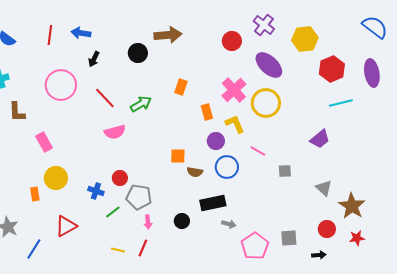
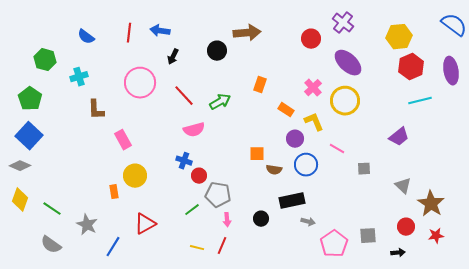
yellow hexagon: (305, 39) -> (399, 37), moved
pink cross: (234, 90) -> (313, 88), size x0.7
orange rectangle: (207, 112) -> (286, 110), turned -42
blue cross: (96, 191) -> (184, 161), moved

